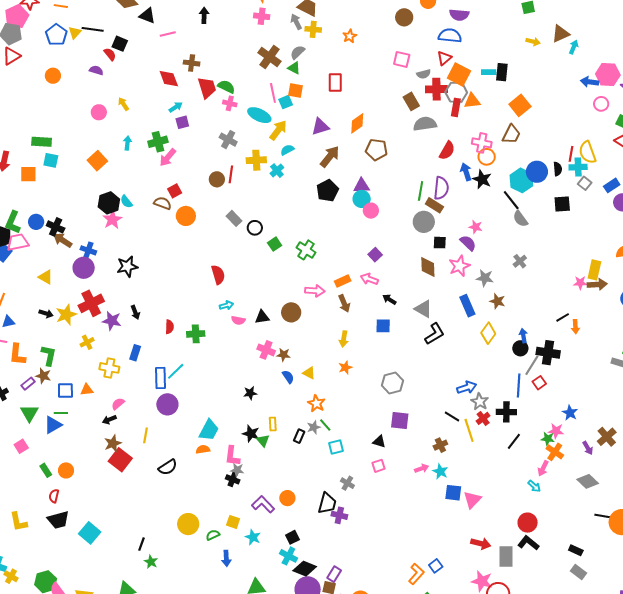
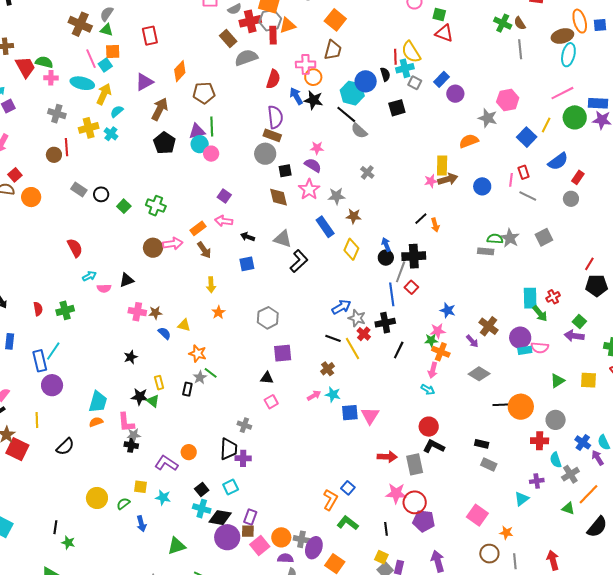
green line: (421, 191) -> (212, 126), moved
brown circle: (291, 312) -> (153, 248), moved
cyan square: (336, 447) -> (231, 487), moved

